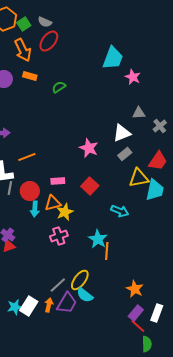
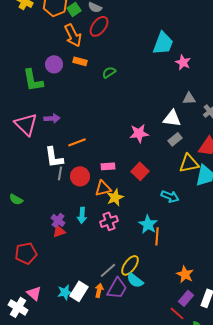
white triangle: (122, 133) -> (172, 118), turned 30
pink star: (89, 148) -> (139, 133), turned -30
cyan arrow: (35, 209) -> (82, 215), moved
red line: (138, 326) -> (177, 313), moved

